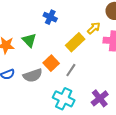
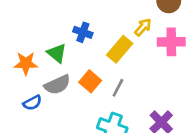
blue cross: (50, 17) -> (83, 32), moved
gray semicircle: (33, 75) -> (57, 85), moved

